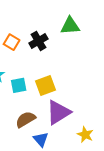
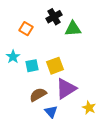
green triangle: (70, 26) -> (73, 29), moved
black cross: (38, 41) -> (54, 17), moved

